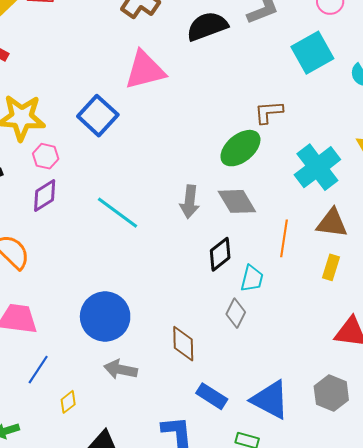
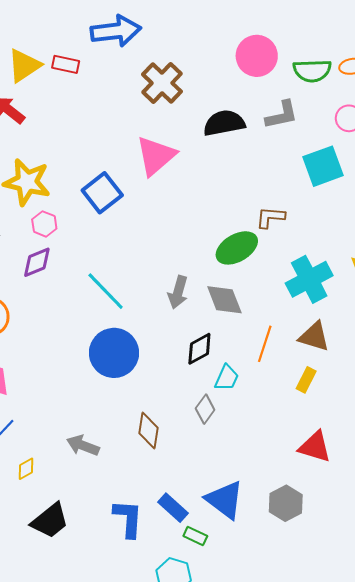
pink triangle: (145, 70) -> (156, 156), turned -36
blue circle: (105, 317) -> (114, 353), moved
blue rectangle: (212, 396) -> (173, 508), moved

